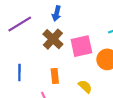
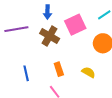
purple line: (20, 24) -> (16, 29), turned 35
pink square: (81, 46) -> (75, 25), moved

